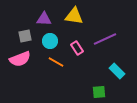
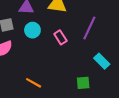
purple line: (105, 39) -> (89, 28), turned -40
orange line: (56, 62) -> (34, 83), moved

